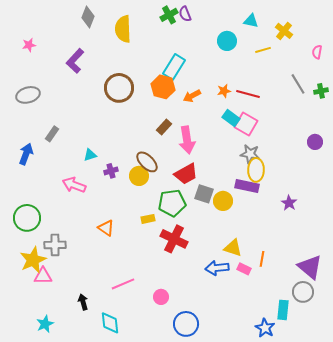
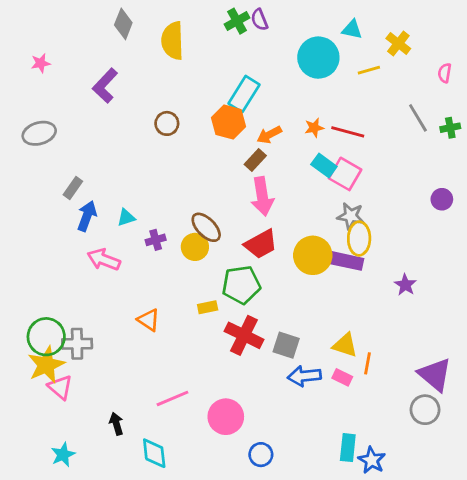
cyan circle: (227, 41) -> (318, 58), size x1.5
brown circle: (119, 88) -> (167, 123), size x0.6
brown rectangle: (164, 127) -> (255, 160), moved
blue arrow: (26, 154) -> (87, 216), moved
gray square: (204, 194) -> (286, 345), moved
yellow circle: (223, 201) -> (313, 255), moved, size x1.4
green circle: (27, 218) -> (46, 337), moved
yellow triangle: (233, 248) -> (345, 345), moved
pink triangle: (43, 276) -> (60, 387), turned 42
pink circle: (161, 297) -> (226, 417), size x1.6
cyan rectangle: (283, 310) -> (348, 448), moved
blue circle: (186, 324) -> (261, 455), size x0.7

